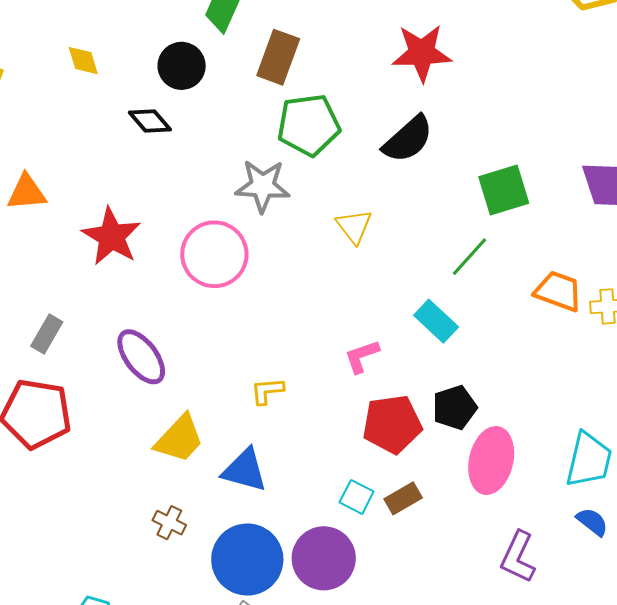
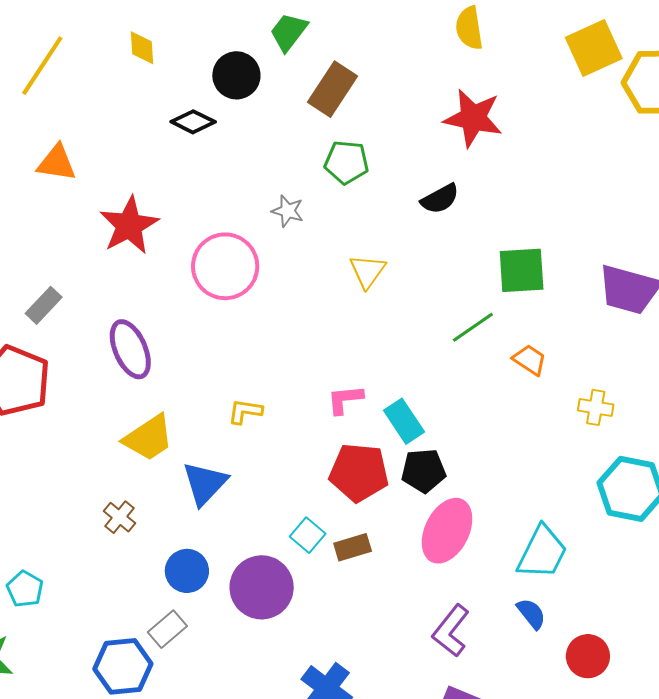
black diamond: (150, 121) -> (193, 122), turned -36
green pentagon: (309, 125) -> (346, 162), size x0.7
black semicircle: (408, 139) -> (440, 199), size x0.7
gray star: (263, 186) -> (288, 211), size x0.6
orange trapezoid: (558, 291) -> (530, 360), moved, size x0.7
cyan rectangle: (436, 321) -> (404, 421), moved
blue triangle: (245, 470) -> (205, 483), turned 45
blue circle: (247, 560) -> (187, 571), size x0.6

